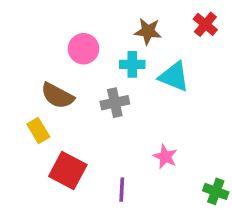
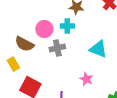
pink circle: (84, 49) -> (44, 29), moved
cyan triangle: (174, 77) -> (98, 49), moved

